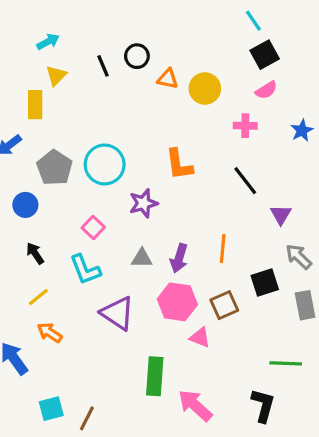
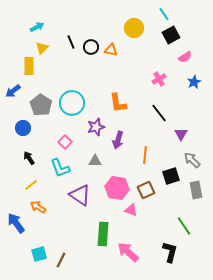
black circle: (137, 56) -> (91, 47), moved
yellow circle: (205, 89) -> (134, 28), moved
pink semicircle: (266, 90) -> (185, 57), moved
pink cross: (245, 126) -> (159, 79), turned -32
purple arrow: (179, 258) -> (118, 140), moved
green line: (286, 363) -> (184, 226), turned 54

